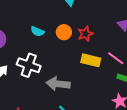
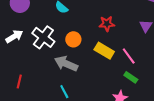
orange circle: (64, 32) -> (73, 39), moved

